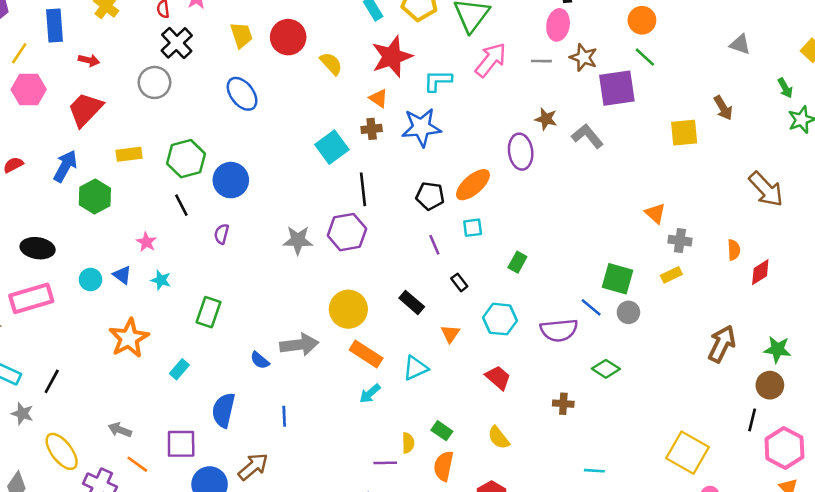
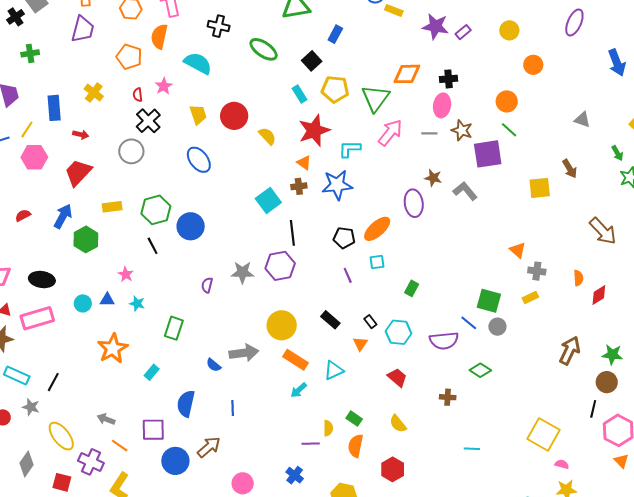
purple semicircle: (222, 234) -> (207, 285), moved
blue triangle: (122, 275) -> (107, 300), turned -35
black rectangle: (459, 282) -> (370, 322), moved

